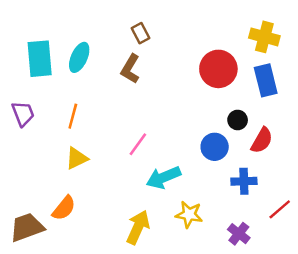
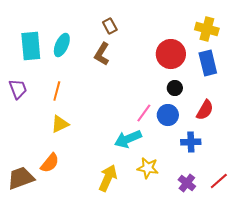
black circle: (238, 120) -> (175, 88), moved
pink line: (138, 144) -> (144, 113), moved
red line: (280, 209) -> (219, 181), moved

